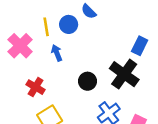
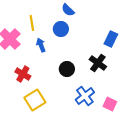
blue circle: (69, 24) -> (61, 29), moved
black cross: (124, 74) -> (98, 63), size x0.7

